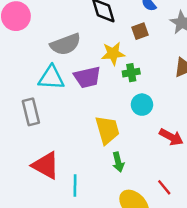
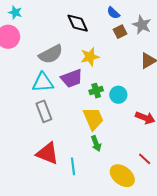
brown square: (140, 31) -> (120, 32), moved
green cross: (131, 73) -> (96, 91), moved
gray rectangle: (31, 112) -> (44, 111), moved
green arrow: (118, 162) -> (96, 144), moved

